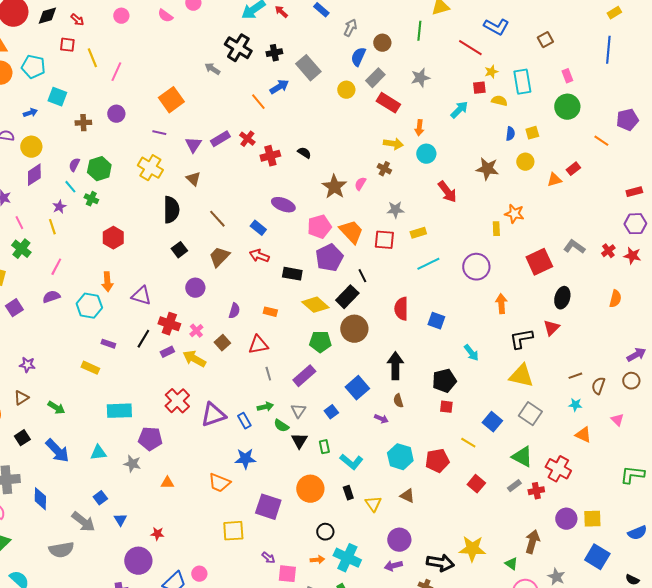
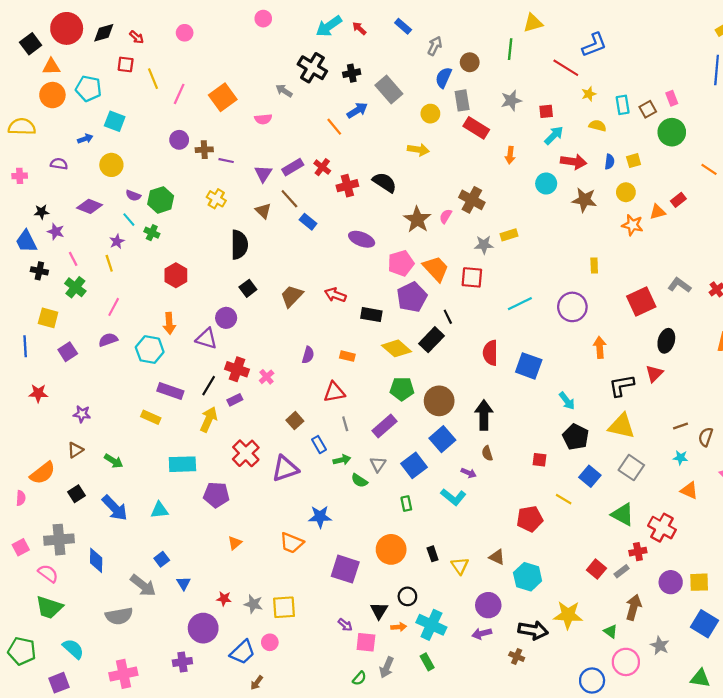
pink semicircle: (165, 16) -> (263, 119), moved, turned -42
blue L-shape: (496, 27) -> (594, 45), turned -50
brown square: (545, 40) -> (648, 109), moved
gray rectangle: (375, 78) -> (462, 100), turned -54
cyan rectangle: (522, 82) -> (623, 105), size x0.7
red square: (479, 88) -> (546, 111), moved
orange square: (171, 100) -> (223, 97), moved
brown cross: (83, 123) -> (204, 150), moved
yellow arrow: (393, 144) -> (418, 150), moved
yellow circle: (31, 147) -> (111, 165), moved
black semicircle: (304, 153) -> (384, 182), size x1.6
cyan circle: (426, 154) -> (546, 184), moved
purple semicircle: (74, 165) -> (133, 196), turned -96
yellow cross: (150, 168) -> (216, 199), size x0.7
brown cross: (384, 169) -> (472, 200), size x1.6
purple diamond: (34, 175) -> (90, 206), turned 55
red arrow: (447, 192) -> (573, 162), moved, turned -45
orange star: (514, 214) -> (632, 225), moved
brown line: (217, 219) -> (289, 199), moved
blue rectangle: (258, 228) -> (308, 222), moved
yellow rectangle: (418, 233) -> (509, 235), moved
purple circle: (195, 288) -> (226, 318), moved
blue square: (436, 321) -> (529, 366), size x1.4
brown circle: (354, 329) -> (439, 401), moved
brown square: (222, 343) -> (295, 421), moved
purple rectangle: (108, 344) -> (170, 391), size x1.6
yellow arrow: (194, 359) -> (209, 419), moved, turned 85
black pentagon: (444, 381) -> (576, 437), moved, turned -30
blue square: (331, 412) -> (414, 465), size x1.6
blue rectangle: (244, 421) -> (319, 445), moved
black triangle: (299, 441) -> (379, 611), moved
cyan hexagon: (400, 457) -> (528, 577), moved
cyan L-shape: (351, 462) -> (453, 497), moved
gray star: (132, 464) -> (253, 604), moved
orange triangle: (167, 483) -> (235, 543), turned -40
red square: (476, 484) -> (596, 569), moved
gray rectangle: (514, 486) -> (622, 571), moved
yellow square: (233, 531) -> (284, 607), moved

